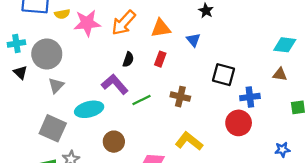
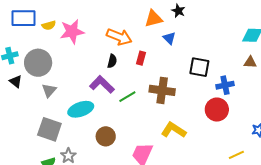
orange arrow: (124, 23) -> (119, 37), moved, turned -105
orange triangle: (161, 28) -> (154, 19), moved
brown cross: (180, 97) -> (162, 90), size x1.4

